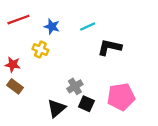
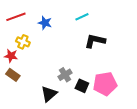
cyan line: (88, 27) -> (82, 17), moved
yellow cross: (40, 50) -> (23, 42), moved
black square: (86, 104) -> (82, 86), moved

